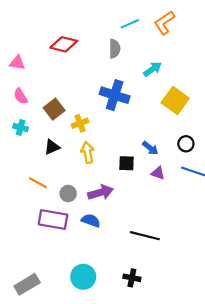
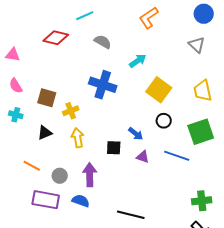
cyan line: (130, 24) -> (85, 16), moved
gray semicircle: (115, 49) -> (103, 42), turned -60
brown square: (54, 109) -> (47, 98), turned -36
black circle: (186, 144) -> (164, 121), moved
purple arrow: (101, 192) -> (90, 175), turned -75

